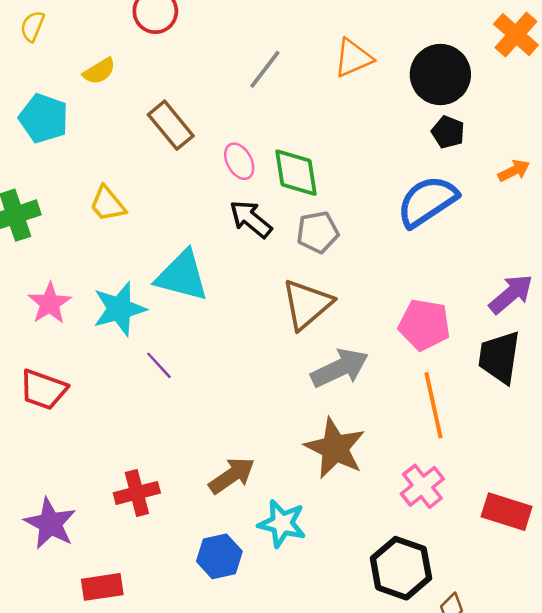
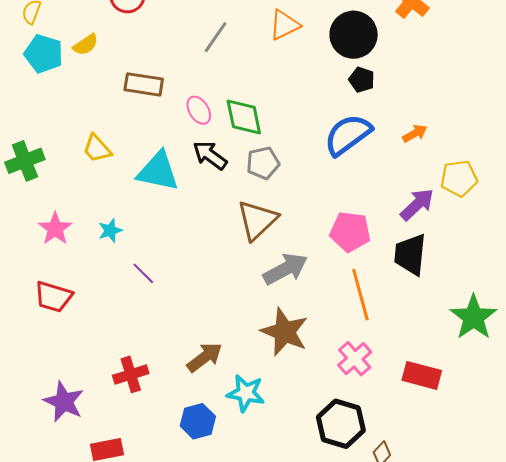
cyan pentagon: (44, 118) -> (44, 54), moved
brown rectangle: (171, 125) -> (144, 84), turned -39
orange arrow: (514, 171) -> (415, 133), moved
cyan triangle: (182, 276) -> (158, 171), moved
cyan star: (119, 309) -> (110, 231), size x0.6

